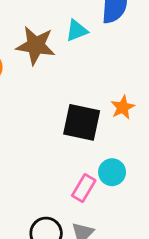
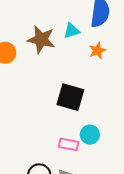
orange star: (123, 107) -> (97, 51), moved
pink rectangle: (84, 188) -> (69, 144), turned 66

